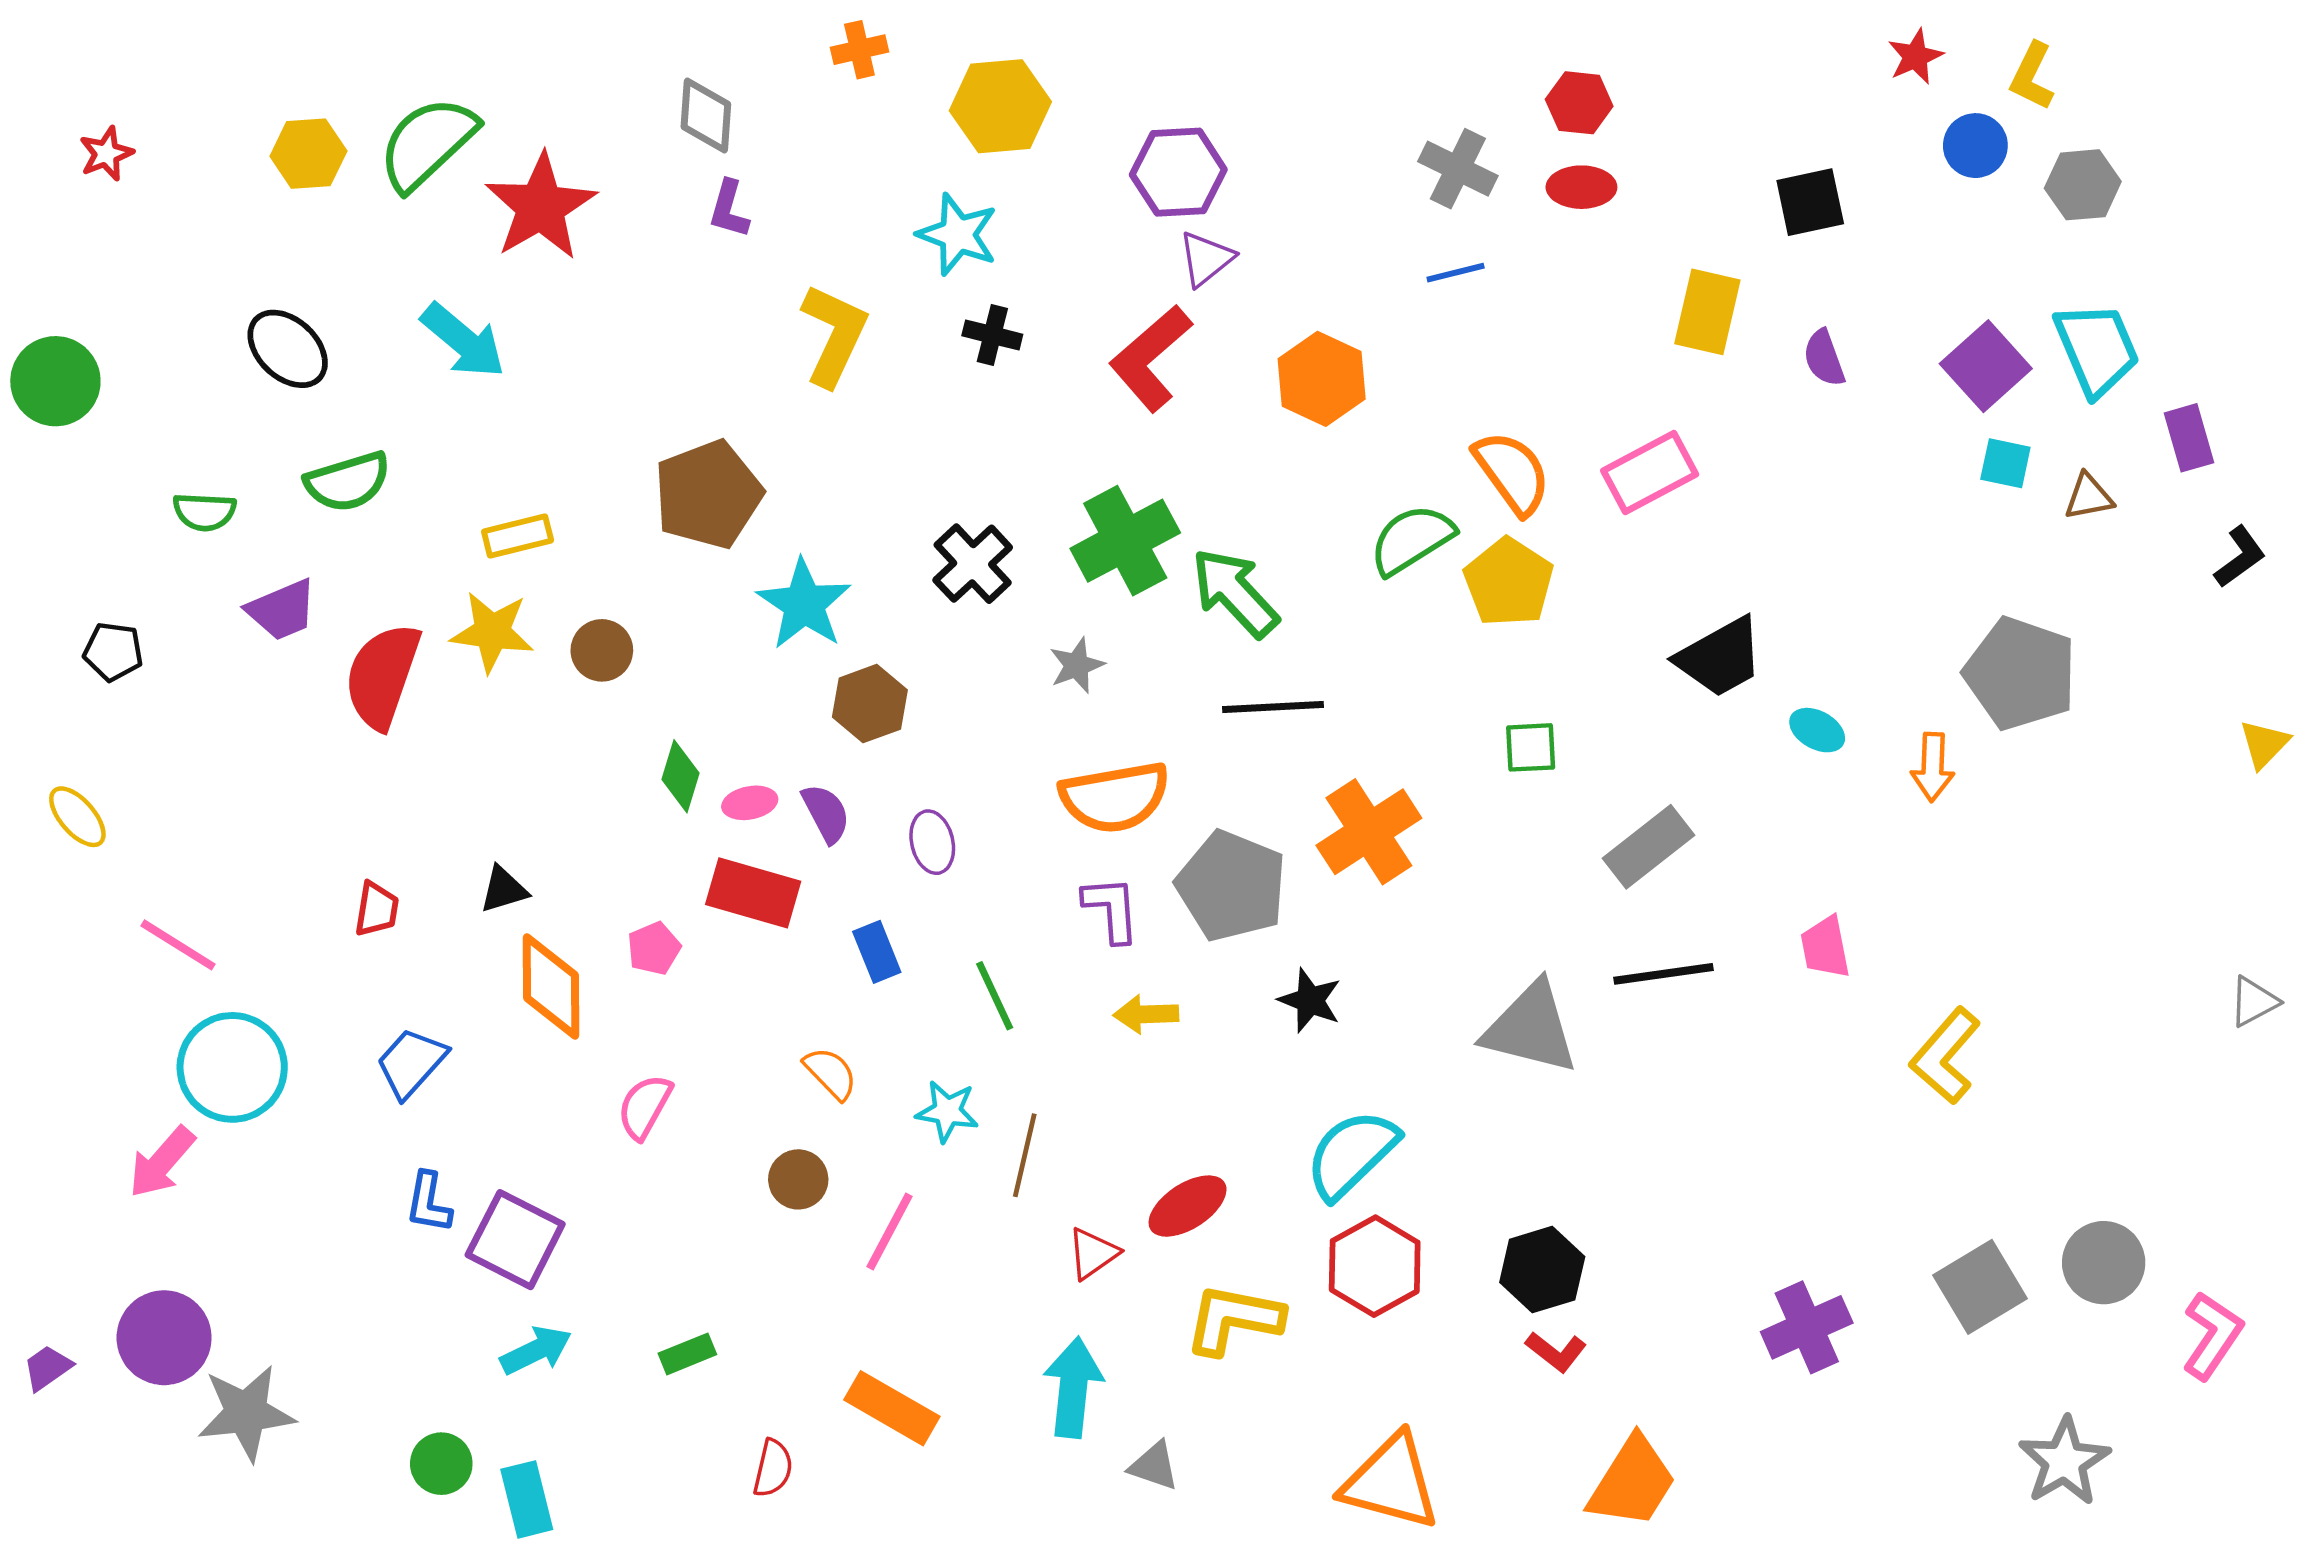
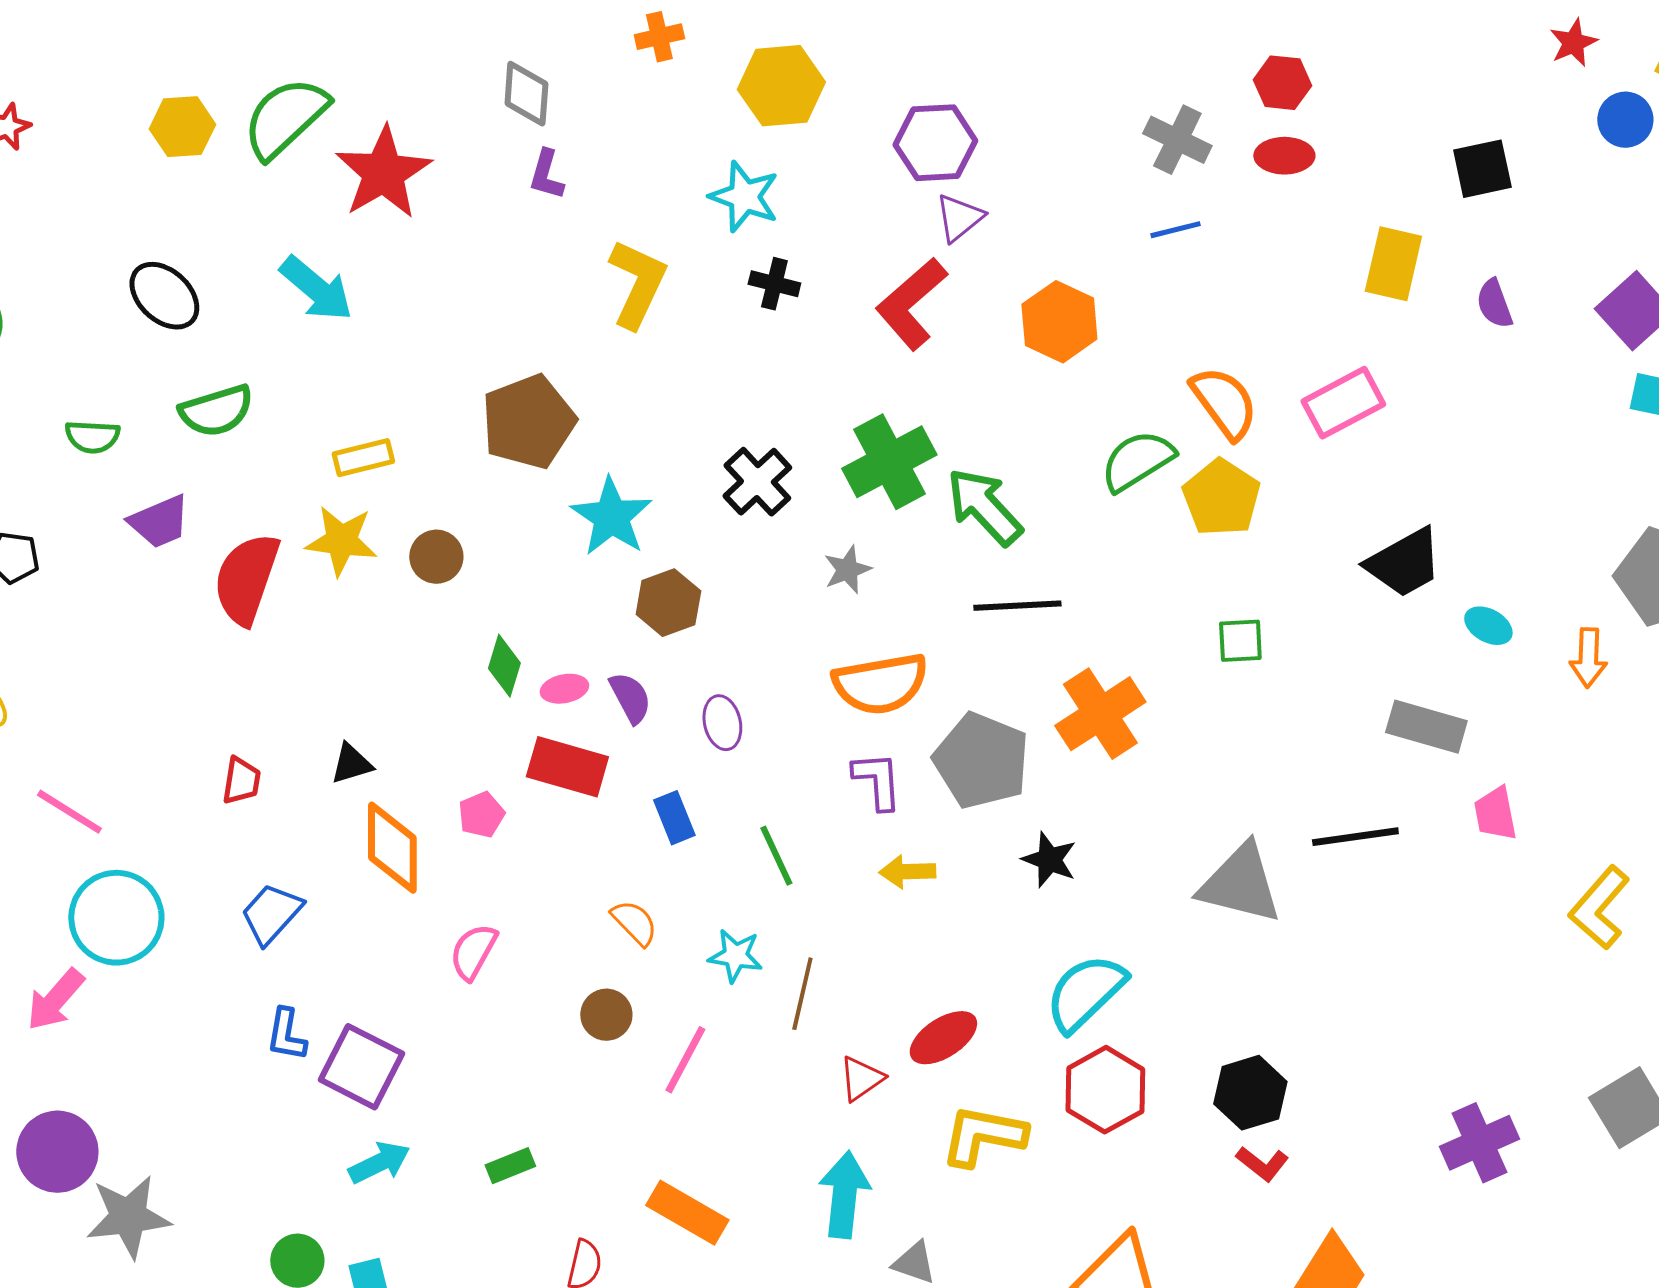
gray rectangle: (1648, 847) -> (1426, 727), moved, turned 54

